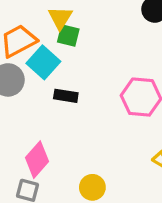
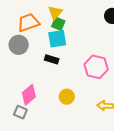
cyan square: (43, 62) -> (57, 39), moved, turned 30
yellow circle: (92, 187) -> (67, 97), moved

